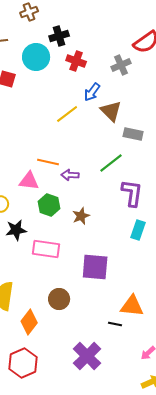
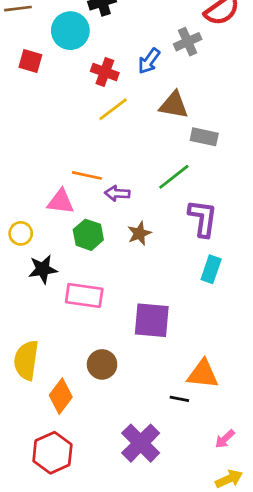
red cross: (76, 61) -> (105, 72), moved
blue arrow: (92, 92) -> (149, 61), moved
brown triangle: (111, 111) -> (174, 105), turned -35
brown star: (81, 216) -> (139, 233), moved

